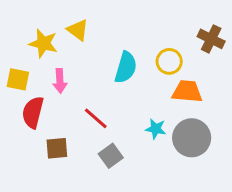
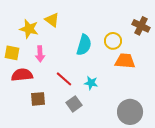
red semicircle: (33, 112) -> (22, 75), turned 70
cyan star: (156, 129) -> (91, 83), moved
gray circle: (192, 138) -> (130, 112), moved

